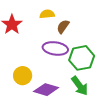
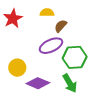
purple ellipse: (55, 48) -> (51, 46), turned -40

